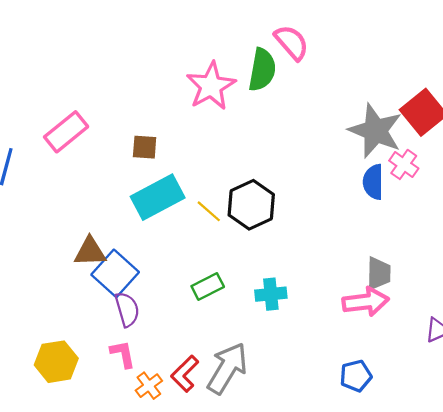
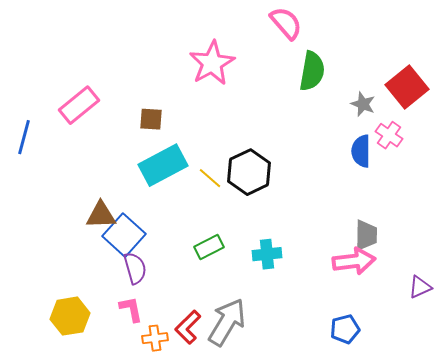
green semicircle: (262, 70) -> (312, 71), moved
gray star: (375, 131) -> (363, 104), size x0.5
orange cross: (149, 386) -> (155, 338), turned 30

